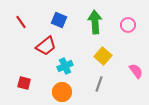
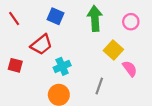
yellow square: (103, 56) -> (113, 50), moved
pink semicircle: (136, 71) -> (130, 69), moved
red square: (24, 83) -> (15, 65), moved

